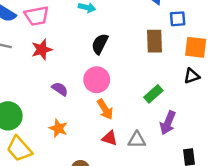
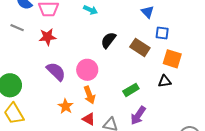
brown rectangle: (155, 41) -> (140, 47), turned -66
black semicircle: (100, 44) -> (108, 40), moved
purple semicircle: (60, 89) -> (56, 72), size x1.5
orange star: (58, 128) -> (66, 106), moved

